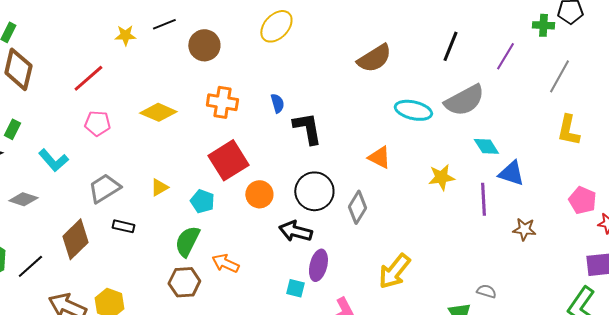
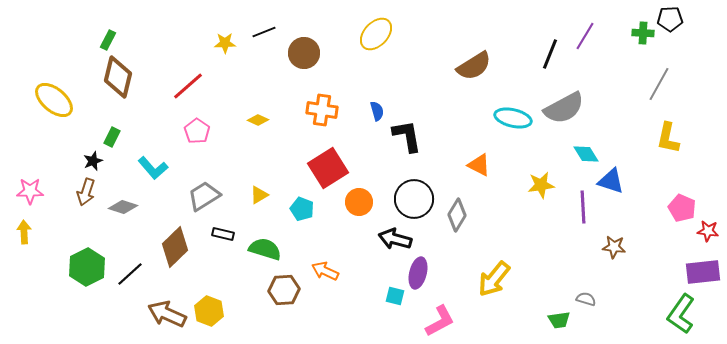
purple line: (505, 56) -> (585, 36), moved
yellow diamond: (158, 112) -> (258, 120), size x0.6
pink pentagon: (97, 123) -> (197, 131), turned 30
brown star: (524, 229) -> (614, 247), moved
green semicircle: (187, 241) -> (265, 249), moved, turned 80

